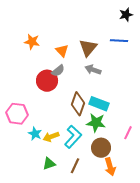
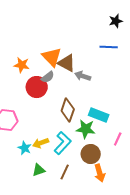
orange star: (32, 42) -> (22, 65), moved
brown triangle: (88, 48) -> (67, 63), moved, turned -42
orange triangle: (62, 51) -> (52, 57), size x1.5
cyan rectangle: (99, 104) -> (99, 115), moved
cyan star: (35, 134) -> (25, 148), moved

